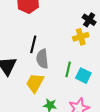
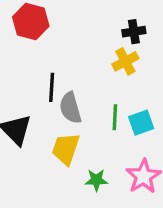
black cross: (89, 20) -> (134, 32), turned -32
cyan square: (83, 76) -> (141, 123), turned -35

